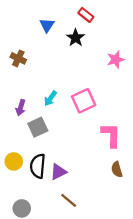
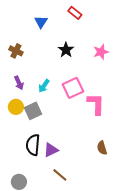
black star: (76, 38) -> (66, 50), moved
purple arrow: (21, 108) -> (19, 83), moved, turned -40
pink L-shape: (111, 135) -> (96, 104), moved
yellow circle: (14, 161) -> (16, 107), moved

